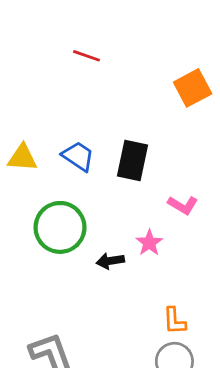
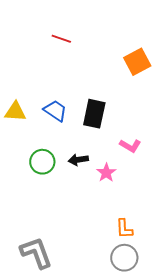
green circle: (60, 227) -> (42, 162), size x0.7
black arrow: (110, 261) -> (78, 160), moved

